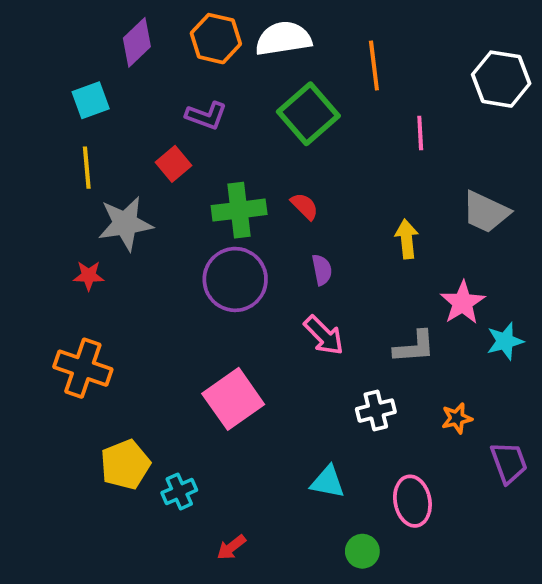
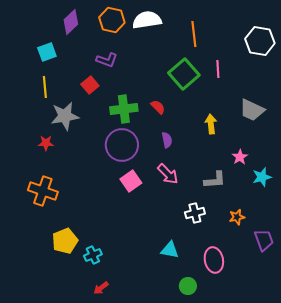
green square: (308, 114) -> (184, 74), moved
pink star: (463, 303) -> (240, 157), size x0.7
pink square: (233, 399) -> (131, 181), moved, size x0.7
red arrow: (231, 547) -> (101, 288), moved

